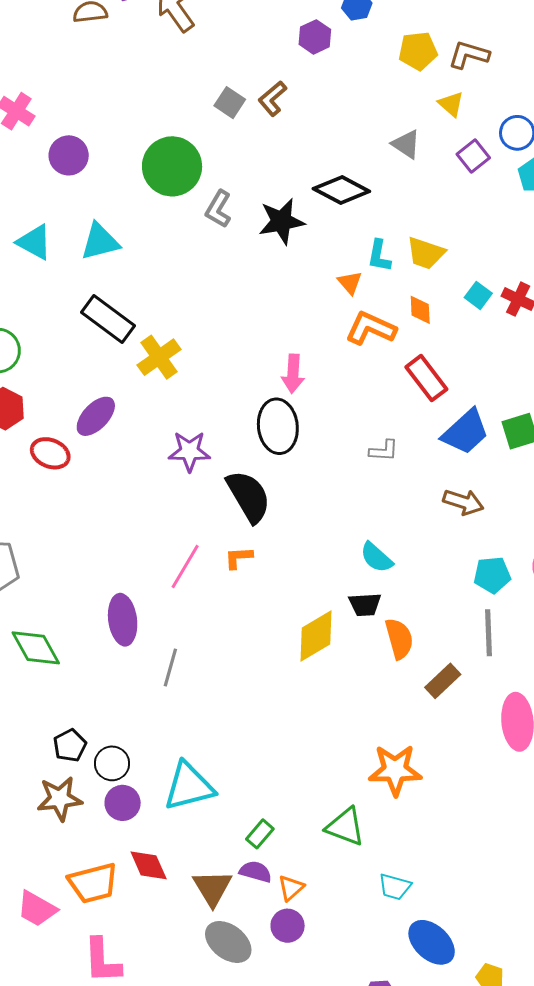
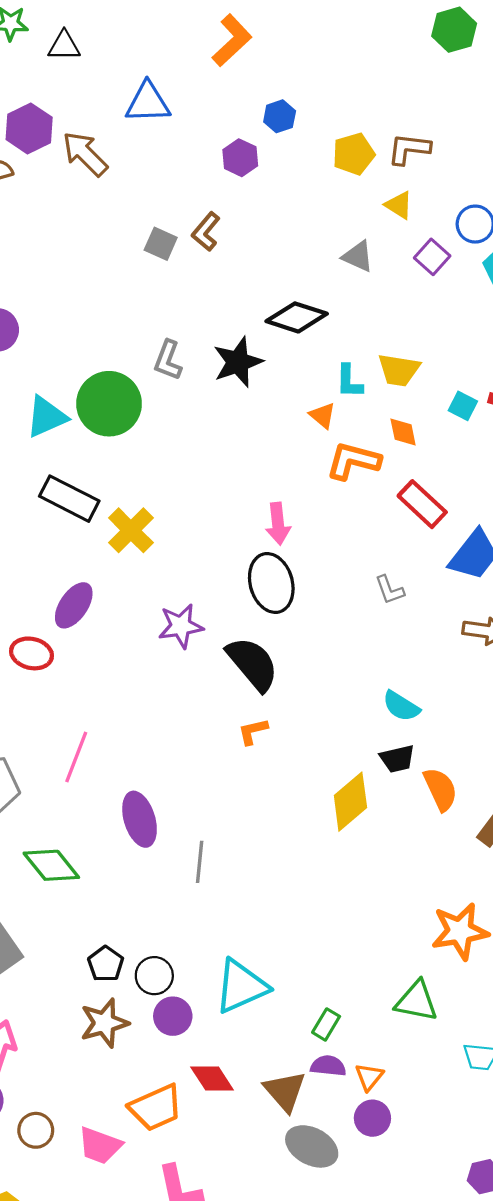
green circle: (172, 166) -> (109, 404), moved
gray L-shape: (384, 451) -> (390, 590), turned 76
pink line: (185, 567) -> (76, 757), moved

